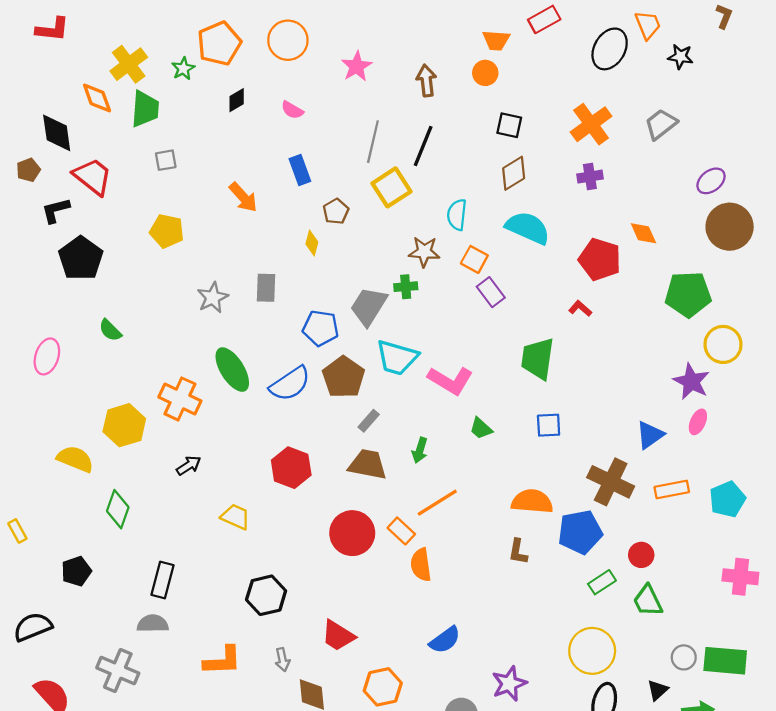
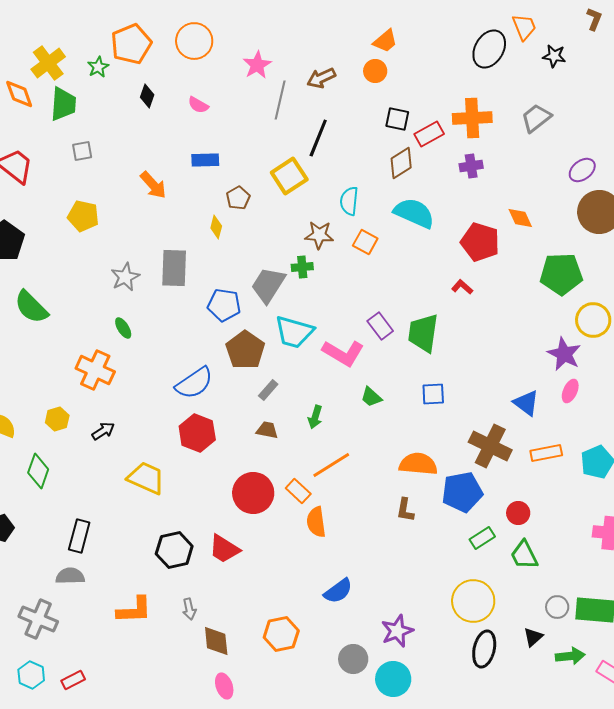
red rectangle: (544, 19) -> (429, 134), moved
orange trapezoid: (496, 40) -> (385, 41), turned -44
brown arrow: (426, 81) -> (321, 78), turned -108
black diamond: (237, 100) -> (147, 96), turned -40
orange cross: (591, 124) -> (472, 118), turned 33
gray line: (373, 142) -> (280, 100), moved
blue rectangle: (300, 170) -> (205, 160), turned -72
gray rectangle: (266, 288) -> (174, 268), size x1.4
purple rectangle: (491, 292) -> (380, 326), moved
green semicircle: (110, 330) -> (31, 307), size x1.6
green ellipse: (232, 370) -> (123, 328), moved, size x0.5
blue semicircle: (290, 384) -> (194, 383), moved
yellow hexagon: (124, 425) -> (57, 419), moved, size x0.6
blue triangle: (650, 435) -> (526, 403), turned -48
brown trapezoid: (367, 464) -> (267, 430), size x0.6
yellow trapezoid: (236, 517) -> (146, 478), size x1.4
red trapezoid: (338, 636) -> (224, 549), moved

